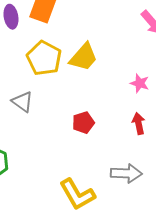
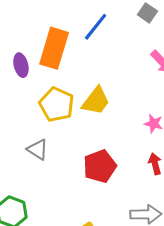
red pentagon: (83, 123) -> (100, 166), size x1.5

